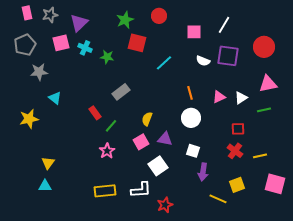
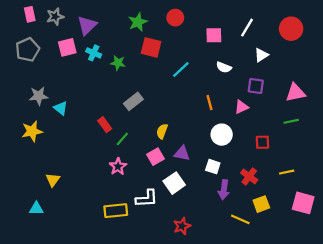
red circle: (264, 47) -> (291, 29), moved
purple square: (228, 56) -> (256, 86), moved, size x0.7
gray star: (39, 72) -> (39, 96), moved
white triangle: (241, 98) -> (261, 55), moved
white circle: (191, 118) -> (222, 135), moved
red cross: (235, 151) -> (249, 176), moved
cyan triangle: (45, 186) -> (36, 208), moved
white L-shape: (141, 190) -> (147, 199), moved

